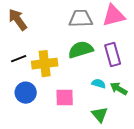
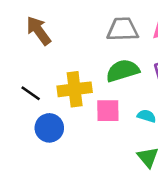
black line: (19, 59) -> (31, 93), moved, turned 56
pink square: (65, 98) -> (108, 111), moved

